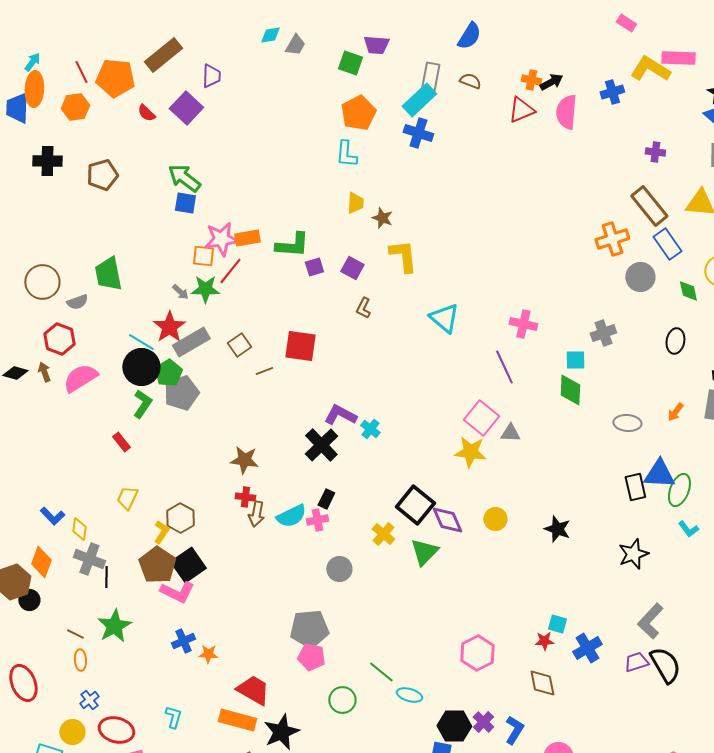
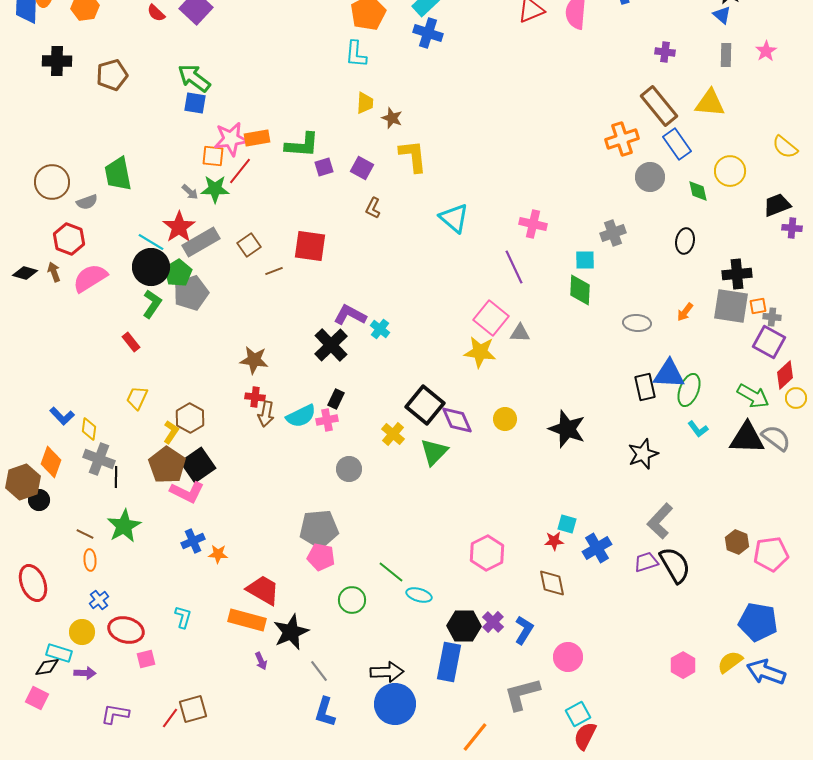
black star: (557, 529) -> (567, 429), size x1.4

